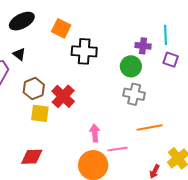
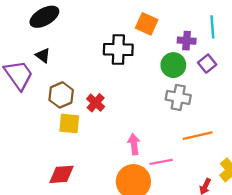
orange square: (61, 28) -> (147, 24), moved
purple square: (171, 60) -> (207, 64), moved, turned 35
red cross: (63, 96) -> (96, 103), size x0.7

